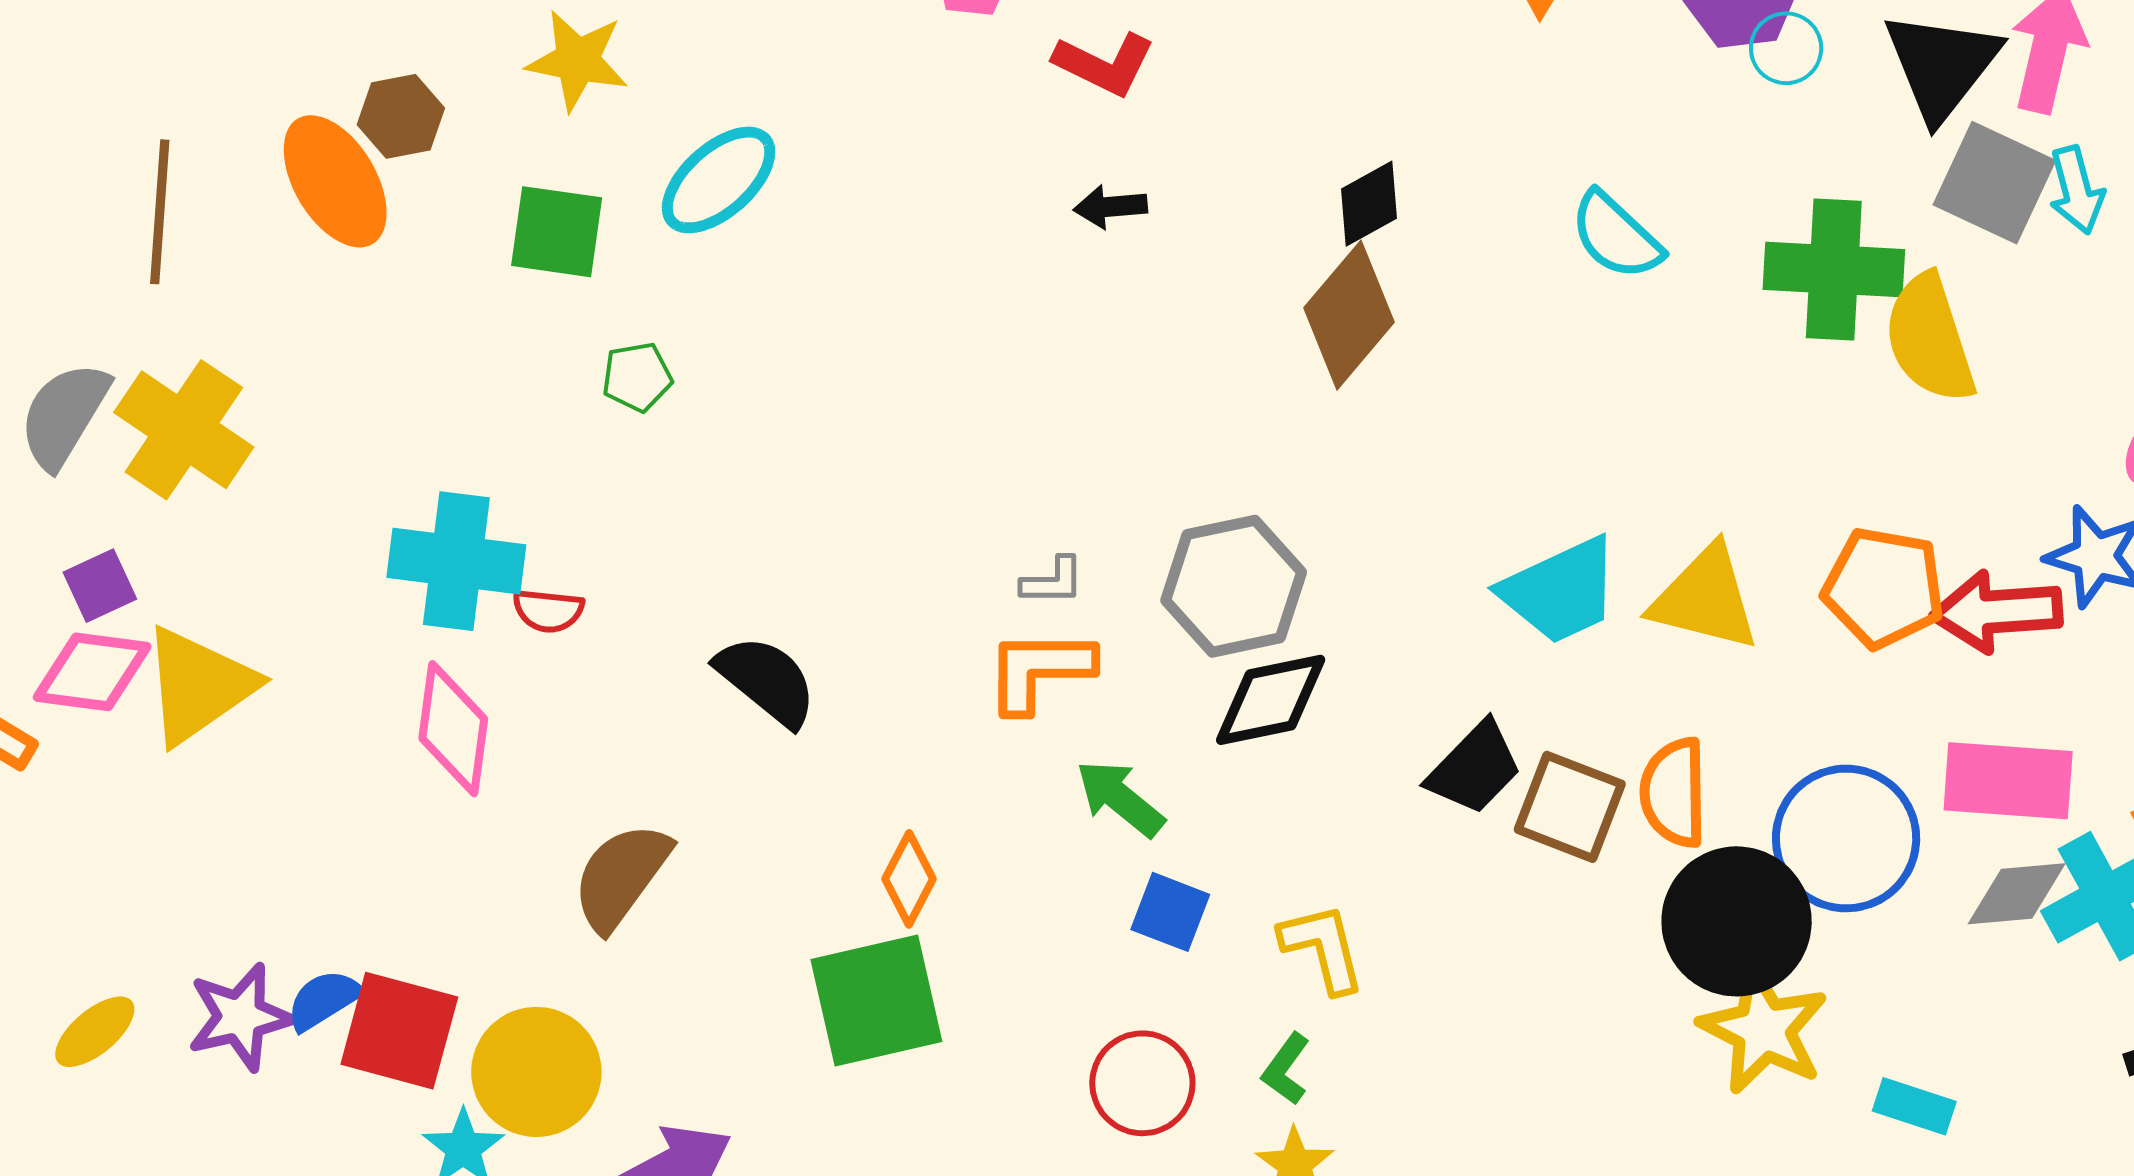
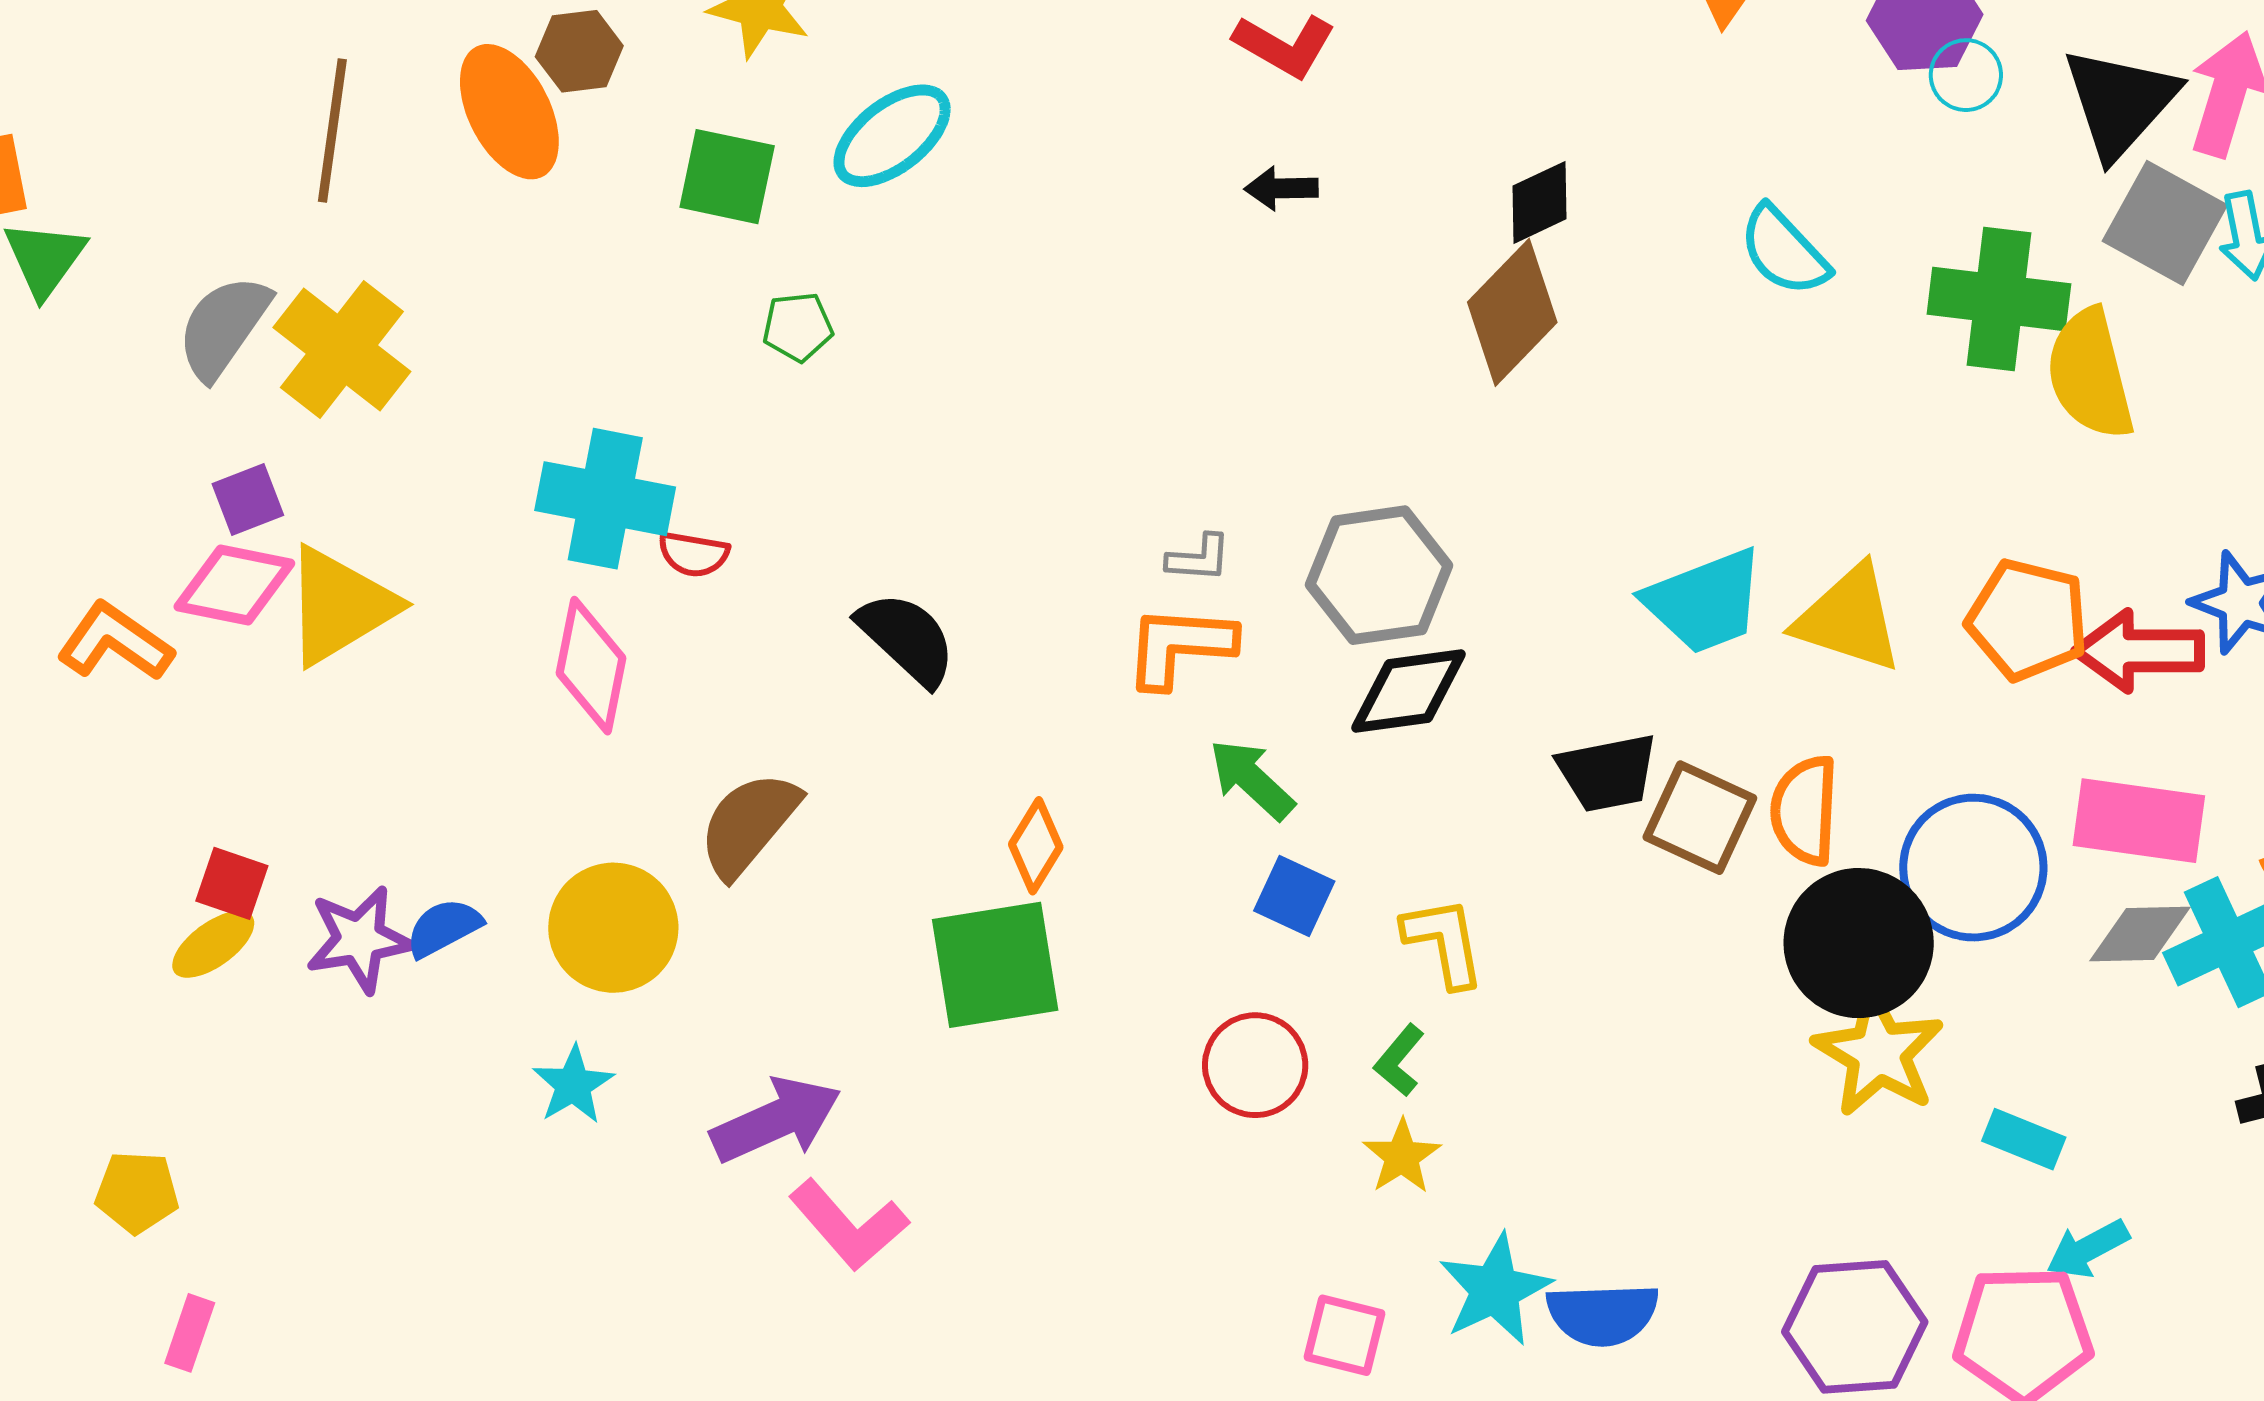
black trapezoid: (1475, 768) -> (1608, 773), turned 31
red square: (399, 1031) -> (232, 883), moved, size x0.6
yellow circle: (536, 1072) -> (613, 928), moved

